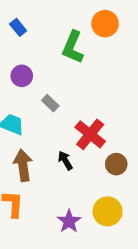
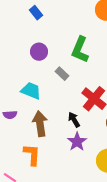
green L-shape: (73, 47) -> (80, 50), moved
purple star: (69, 221) -> (77, 142), moved

